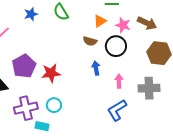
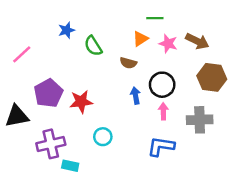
green semicircle: (61, 12) -> (93, 46), moved
blue star: (31, 14) -> (67, 30), moved
black circle: (116, 46) -> (162, 85), moved
cyan circle: (54, 105) -> (103, 137), moved
blue L-shape: (117, 110) -> (161, 146), turned 40

